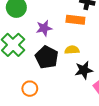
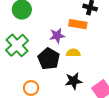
purple star: (44, 28) -> (57, 36), moved
black star: (84, 70) -> (74, 81), moved

